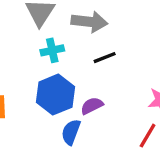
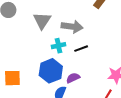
cyan cross: (52, 50) -> (59, 46), moved

